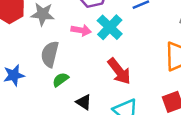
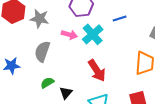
green semicircle: (61, 80) -> (47, 83), moved
black triangle: (84, 102) -> (66, 93), turned 32

